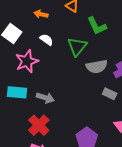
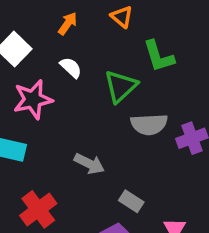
orange arrow: (41, 14) -> (68, 24), turned 104
gray rectangle: (110, 94) -> (131, 201), moved
gray arrow: (45, 98) -> (89, 164), moved

